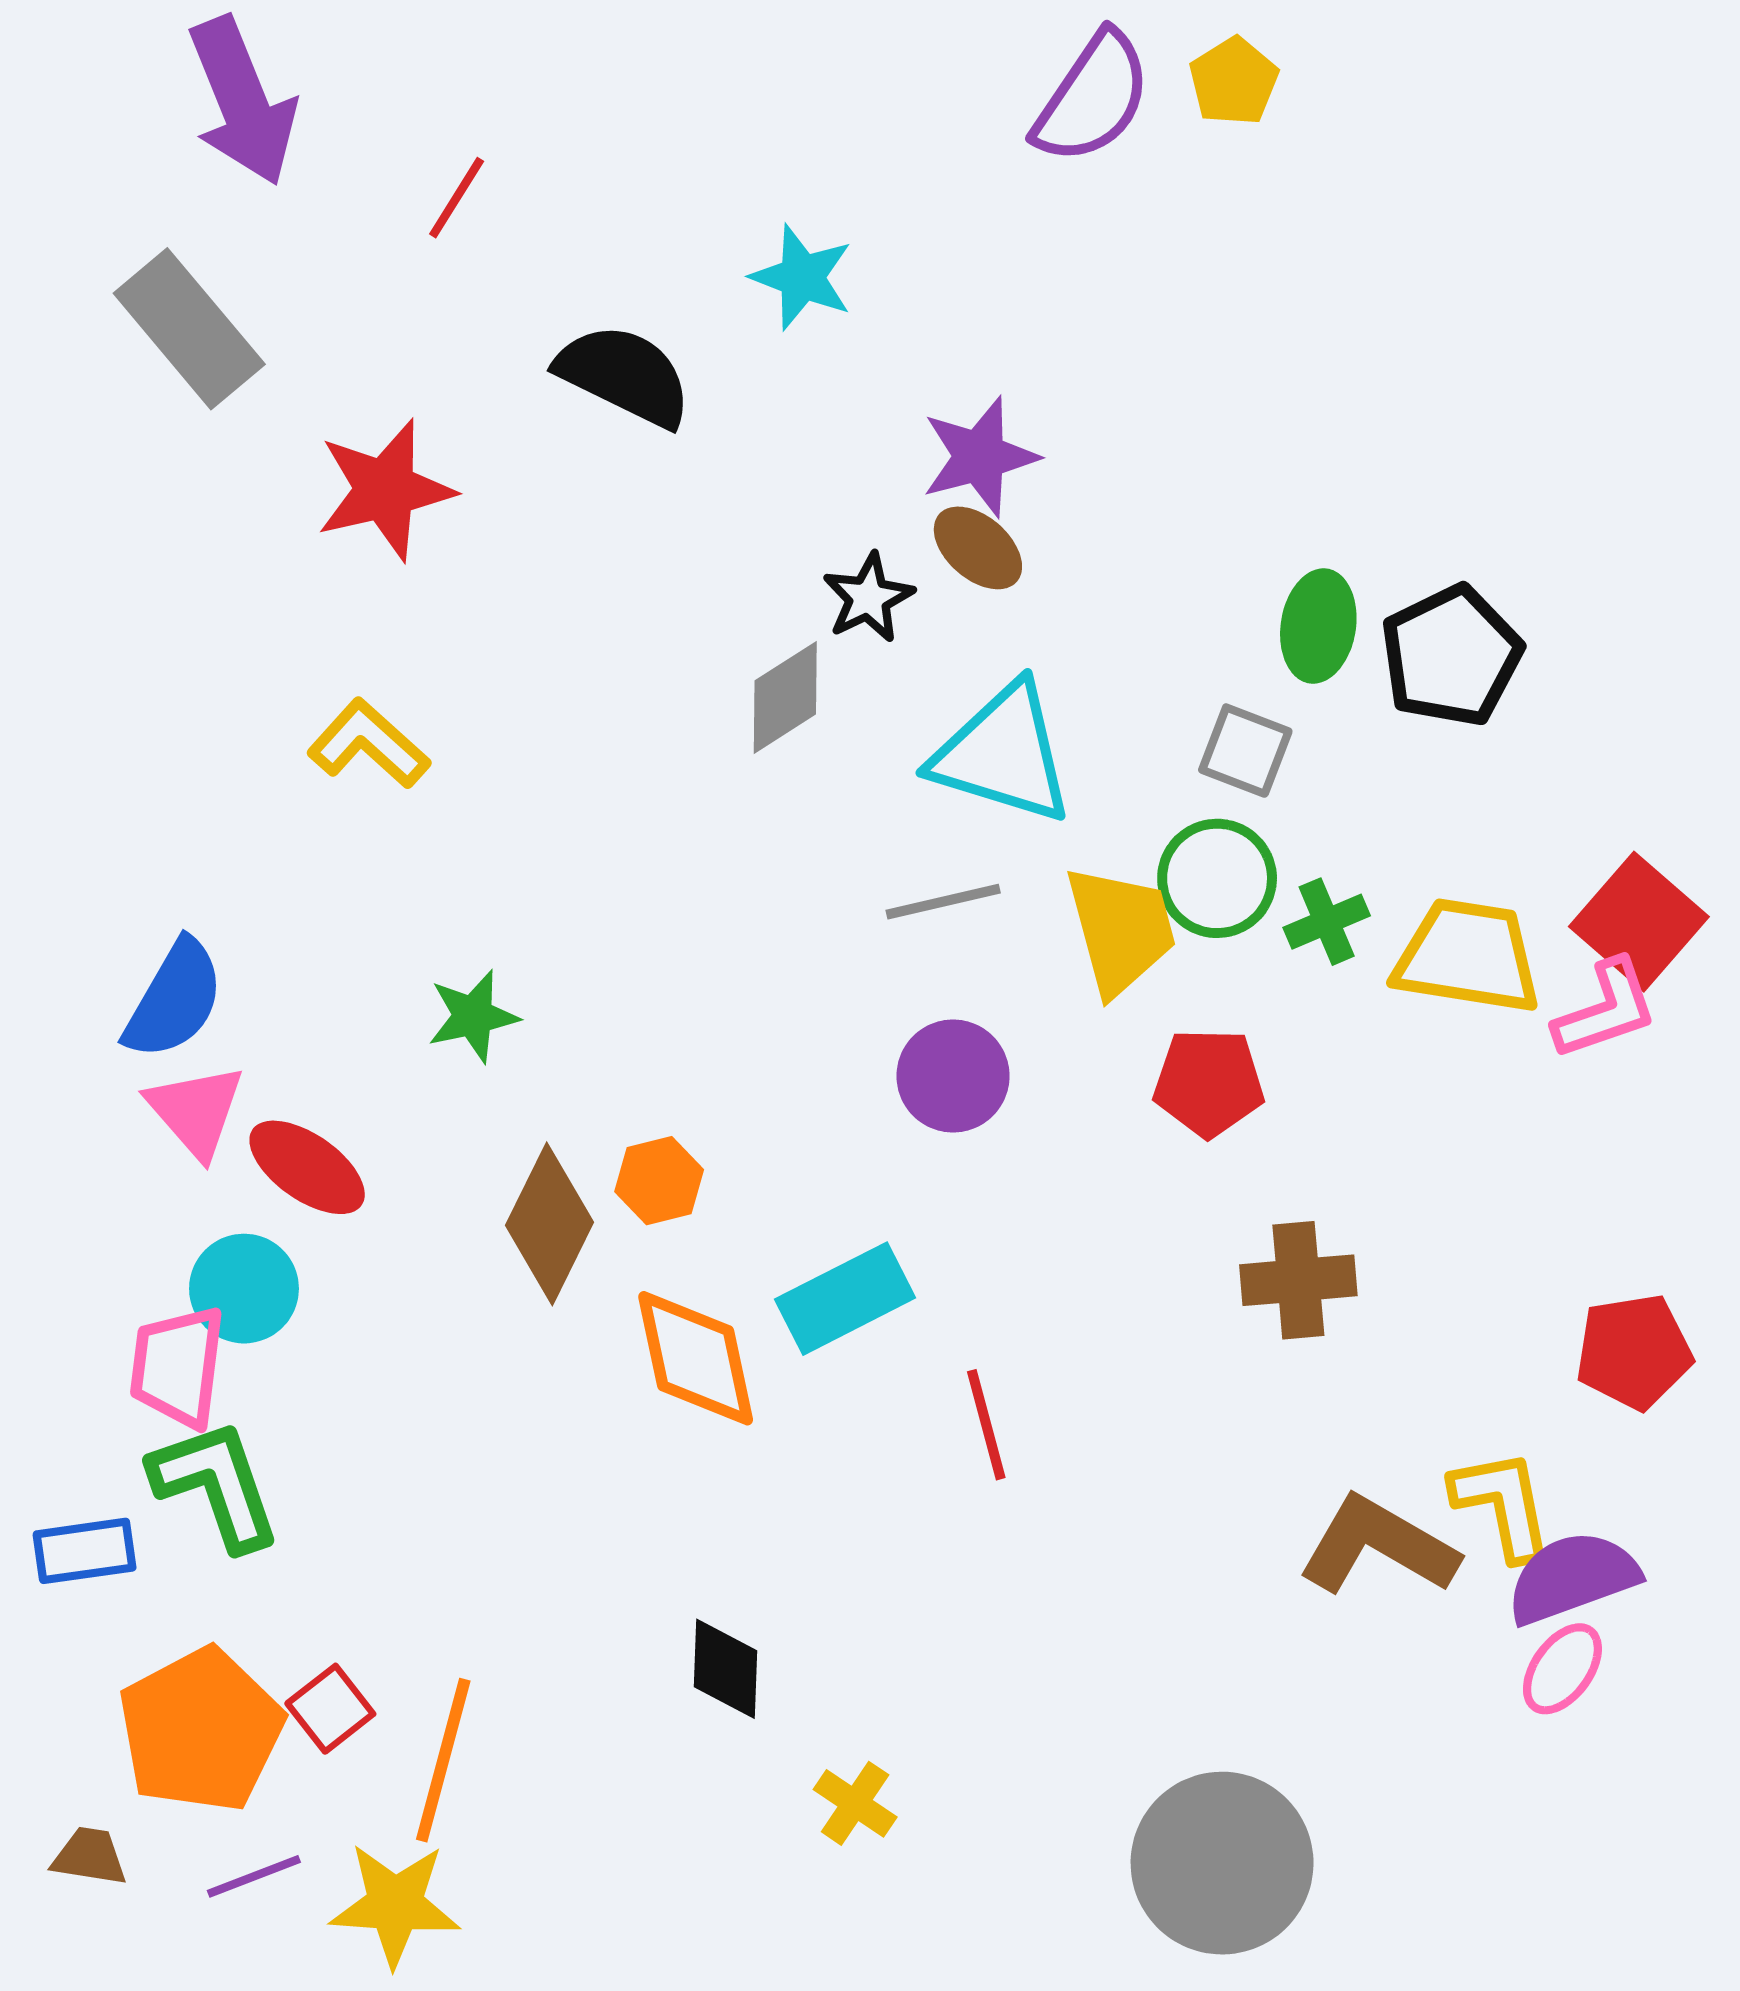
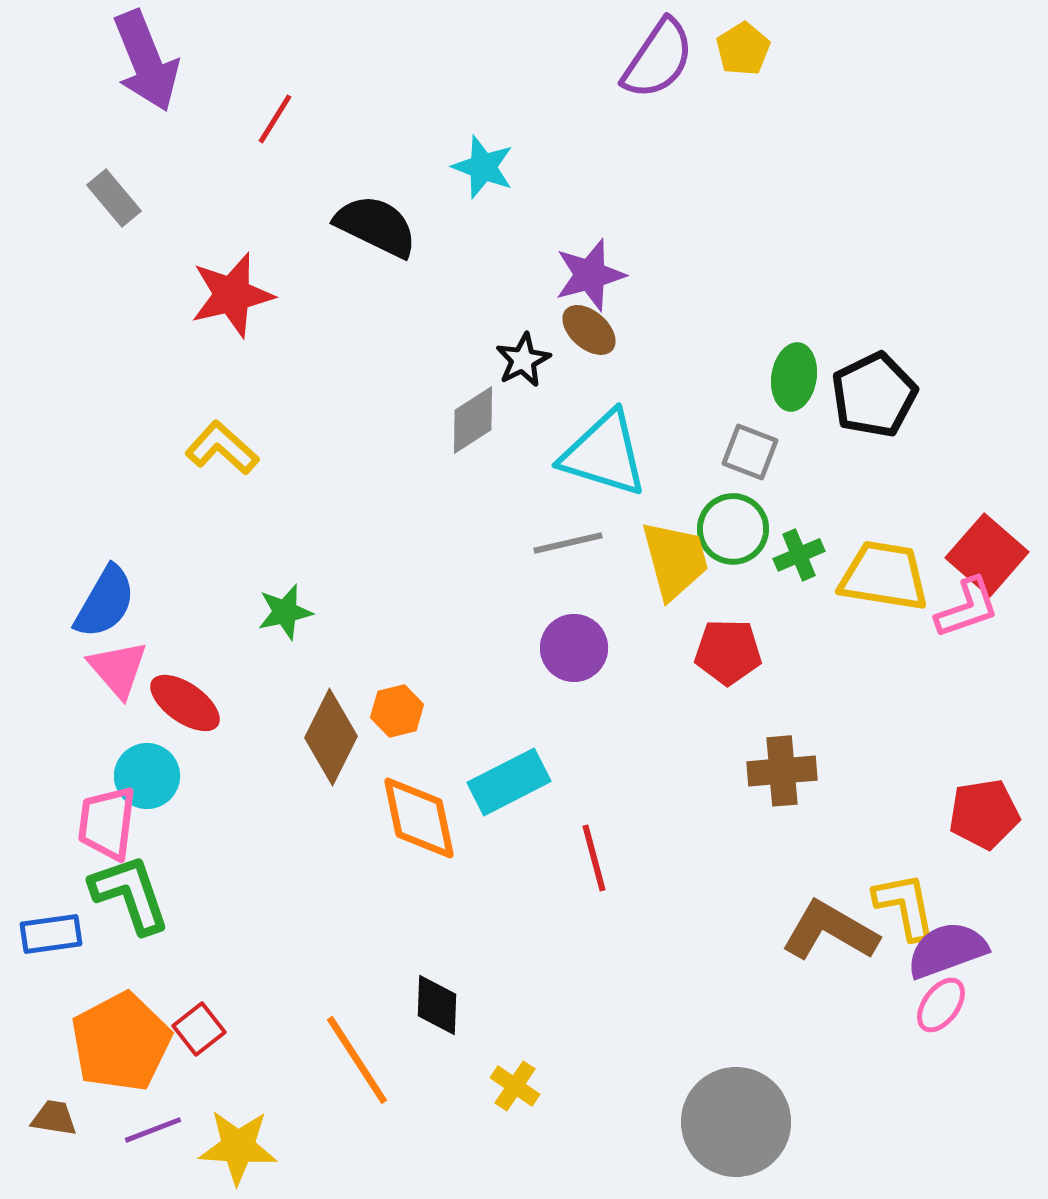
gray rectangle: (189, 329) -> (114, 198), size x0.6
orange line: (443, 1760) -> (357, 1060), moved, turned -48

